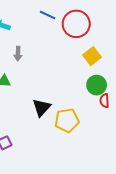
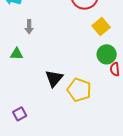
yellow pentagon: (67, 120) -> (79, 90), turned 30

